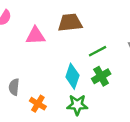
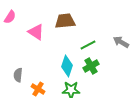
pink triangle: (35, 36) -> (36, 32), turned 36

